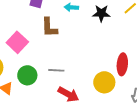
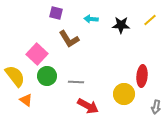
brown L-shape: (49, 27) -> (69, 39), turned -30
green circle: (27, 75) -> (47, 76), moved

